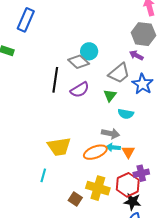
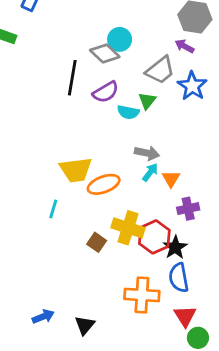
cyan semicircle: (126, 114) -> (128, 112), moved
cyan arrow: (113, 147) -> (150, 172), turned 120
orange ellipse: (95, 152) -> (104, 184), moved
red hexagon: (128, 185) -> (154, 237), moved
black star: (132, 202) -> (175, 247), turned 30

